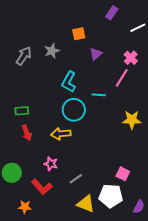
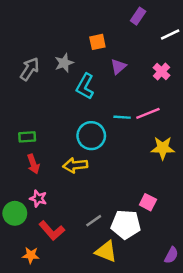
pink line: (122, 78) -> (148, 113), moved, turned 36
cyan L-shape: (69, 82) -> (85, 86), moved
pink star: (51, 164) -> (38, 199), moved
pink square: (123, 174) -> (148, 202), moved
white pentagon: (111, 196) -> (126, 224), moved

